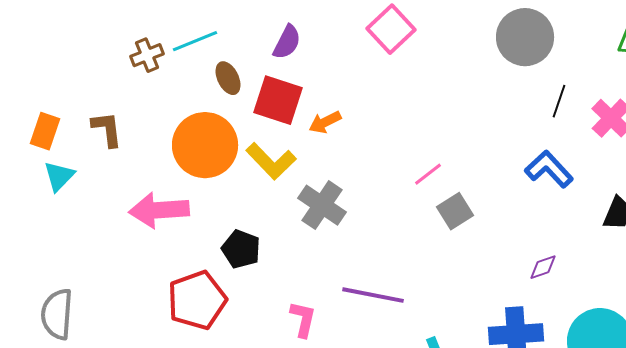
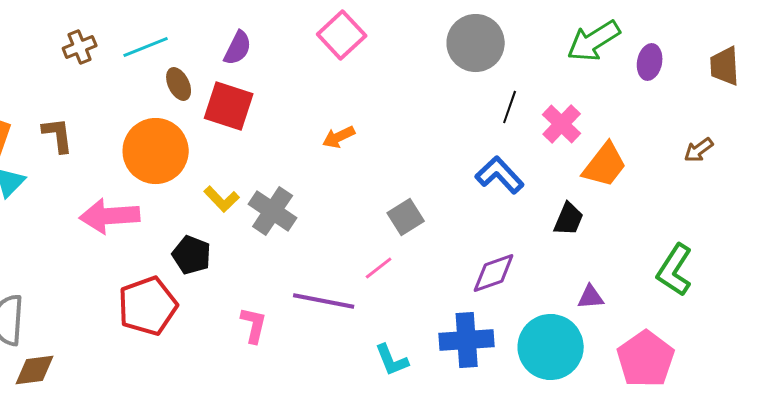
brown cross: (147, 55) -> (80, 47), moved
orange arrow: (325, 122) -> (339, 137), moved
yellow L-shape: (271, 161) -> (222, 199), moved, size x0.7
pink line: (428, 174) -> (379, 268), moved
purple diamond: (543, 267) -> (494, 273), size x1.6

